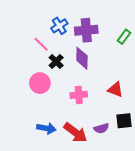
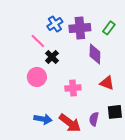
green rectangle: (124, 37) -> (109, 28), moved
purple diamond: (82, 58) -> (95, 54), moved
purple semicircle: (101, 128) -> (94, 119), turned 120

